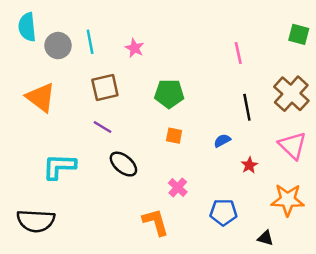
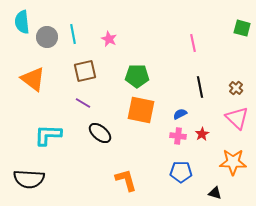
brown cross: (291, 94) -> (236, 88), moved, size x0.5
orange square: (174, 136) -> (141, 110), size x2.0
pink cross: (178, 187) -> (178, 136), moved, turned -35

